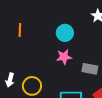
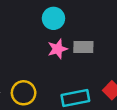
gray rectangle: (90, 69) -> (83, 47), moved

